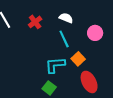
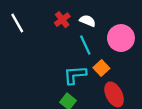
red cross: (35, 22) -> (62, 20), moved
pink circle: (95, 33) -> (121, 38), size x1.5

